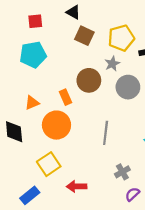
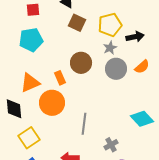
gray star: (112, 64) -> (110, 48), moved
orange triangle: (32, 103) -> (30, 83), size x1.5
gray line: (106, 133) -> (84, 124), moved
yellow square: (49, 164) -> (29, 138), moved

